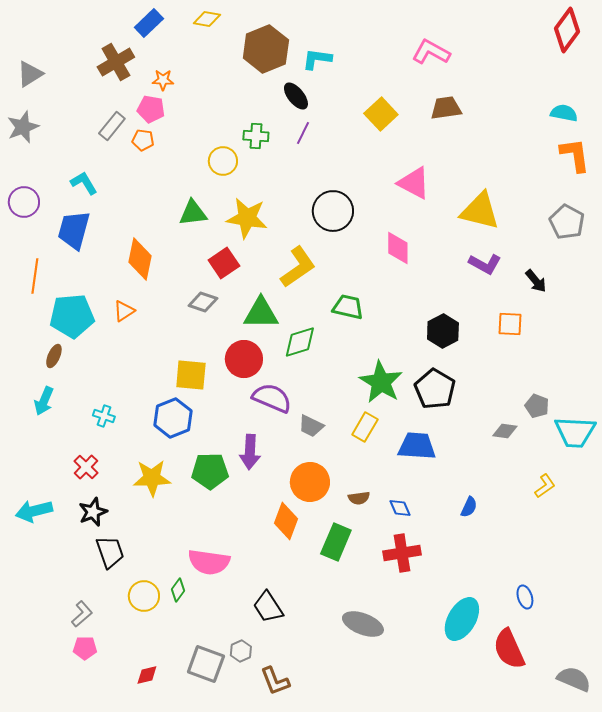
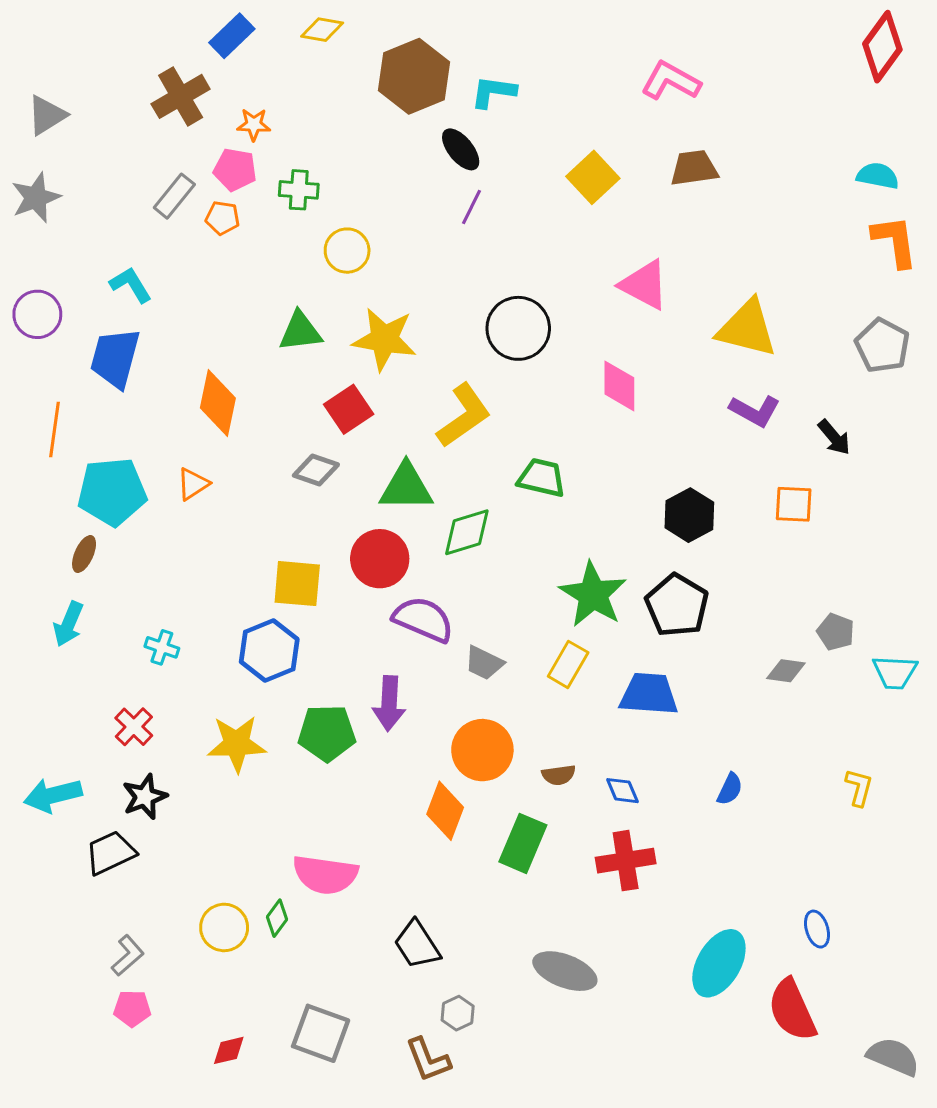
green cross: (256, 136) -> (299, 190), moved
cyan trapezoid: (575, 432) -> (895, 672), size x0.7
yellow L-shape: (545, 486) -> (859, 787), moved, turned -40
black trapezoid: (110, 552) -> (110, 853), moved, turned -96
gray hexagon: (241, 651) -> (458, 1013), moved

